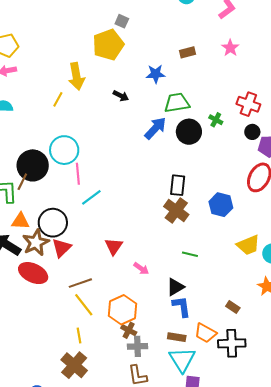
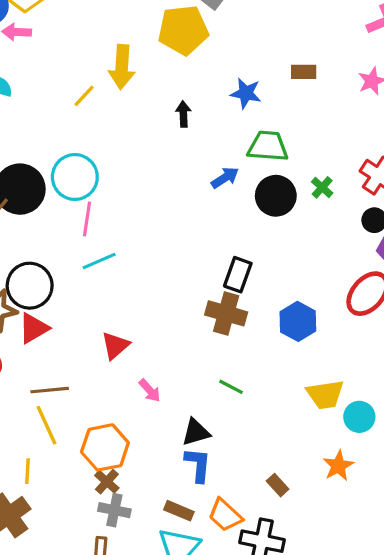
black arrow: (121, 96) -> (183, 114), turned -133
blue arrow: (155, 128) -> (225, 178), size x0.7
brown cross: (176, 210) -> (226, 313), turned -35

